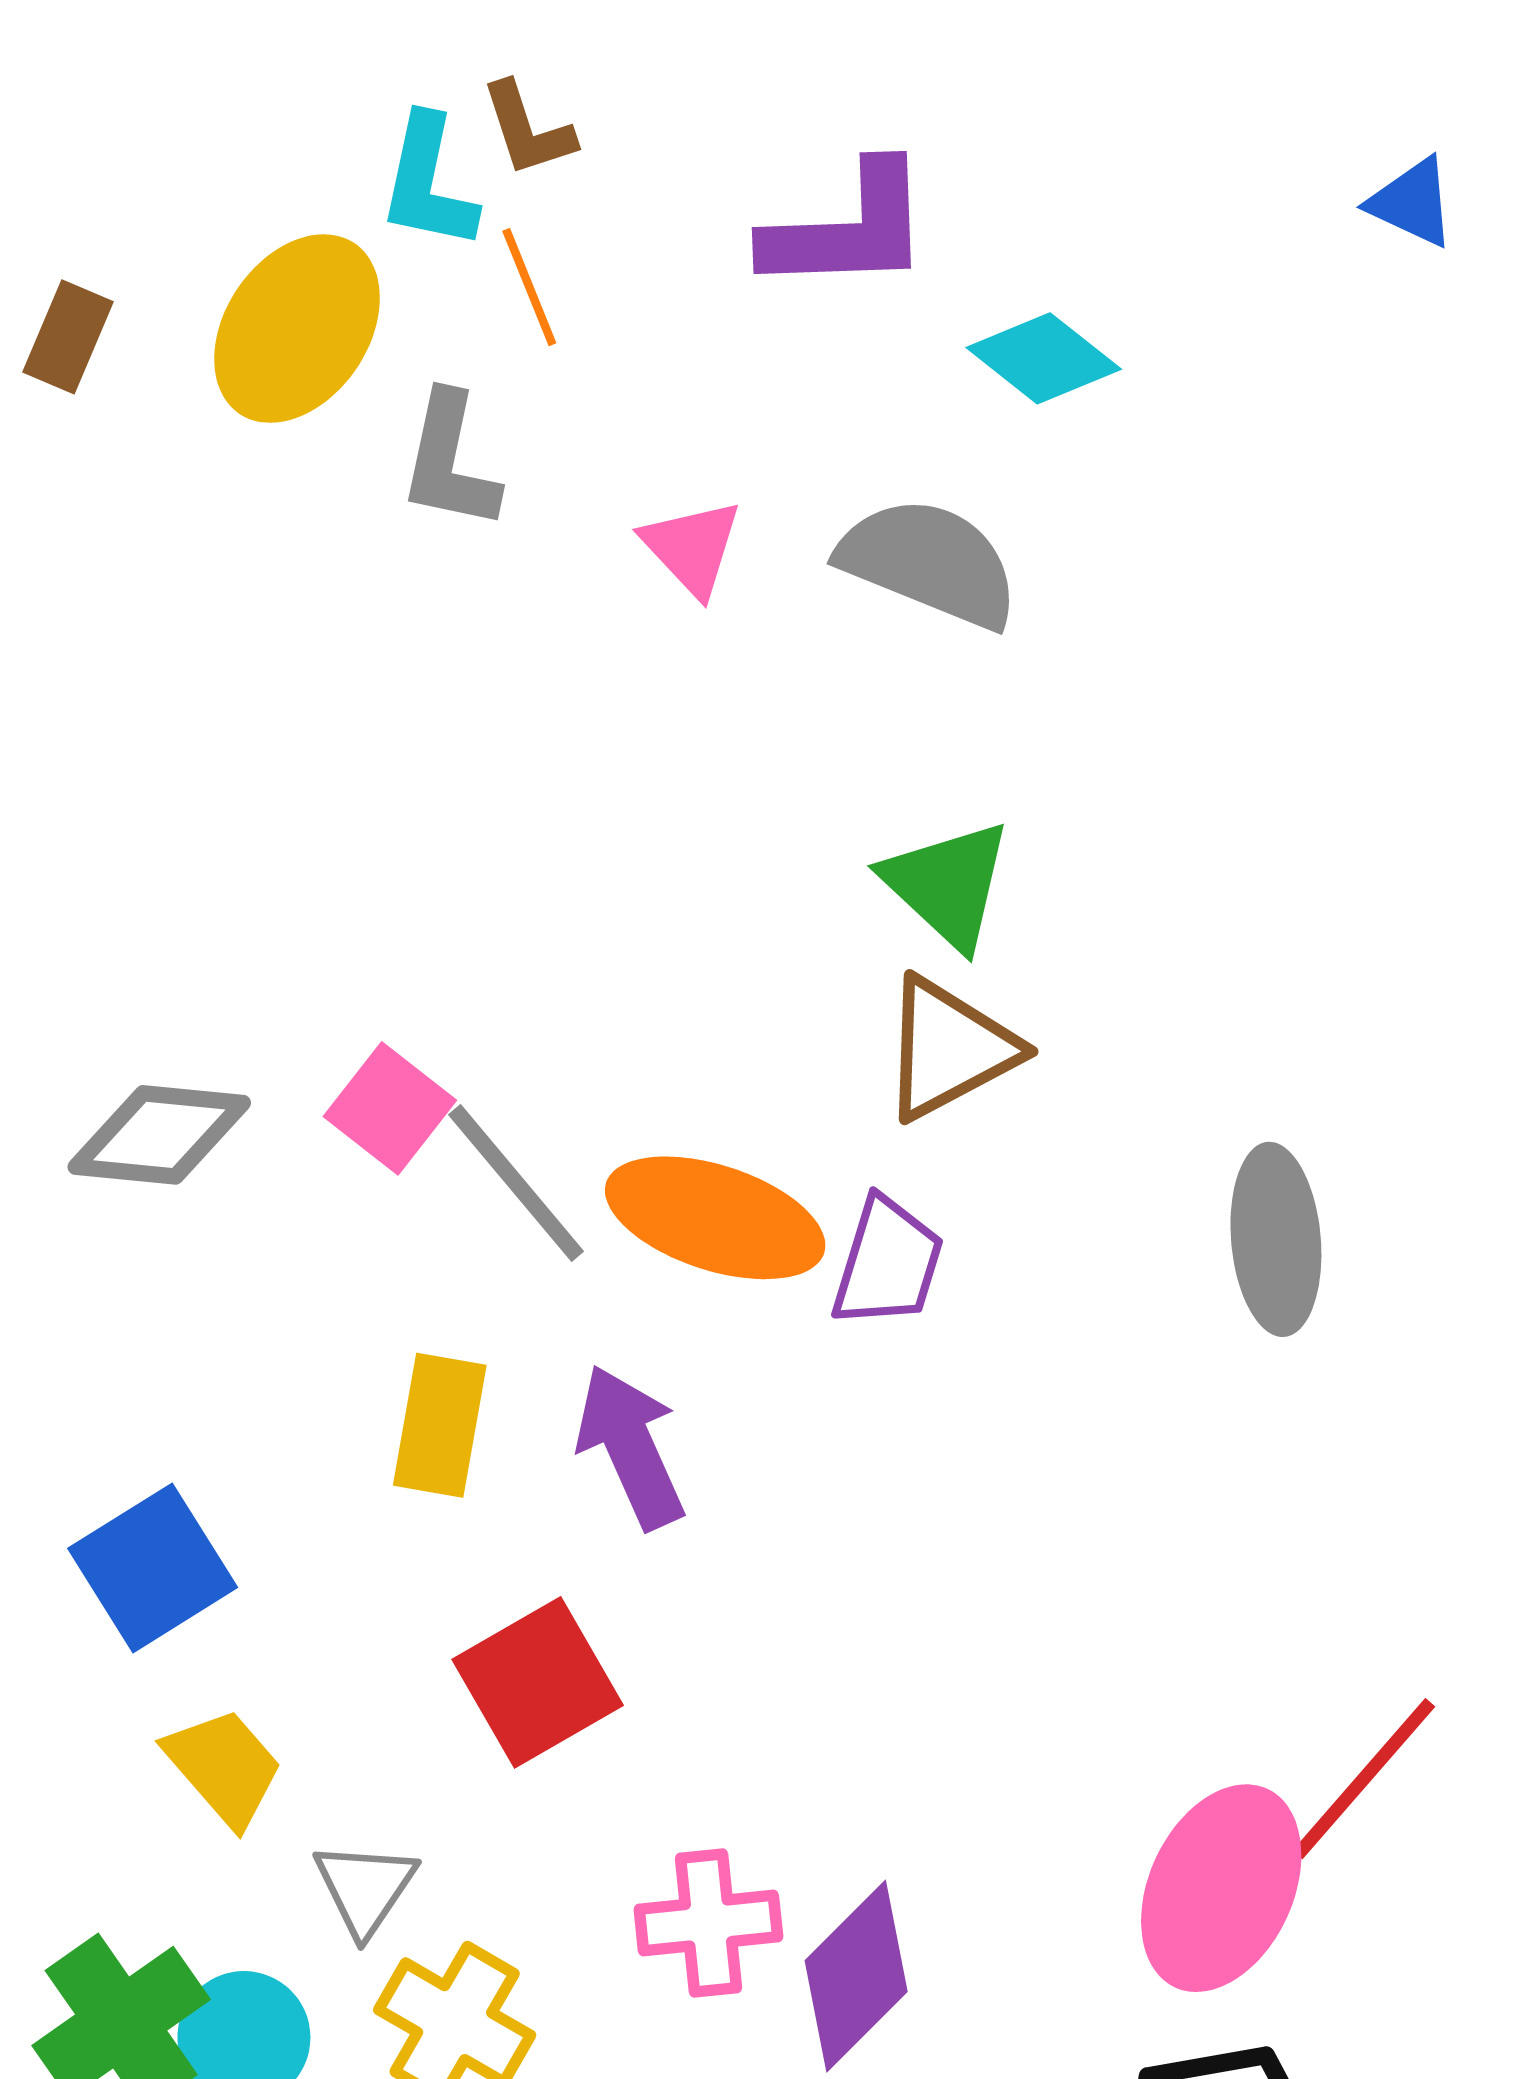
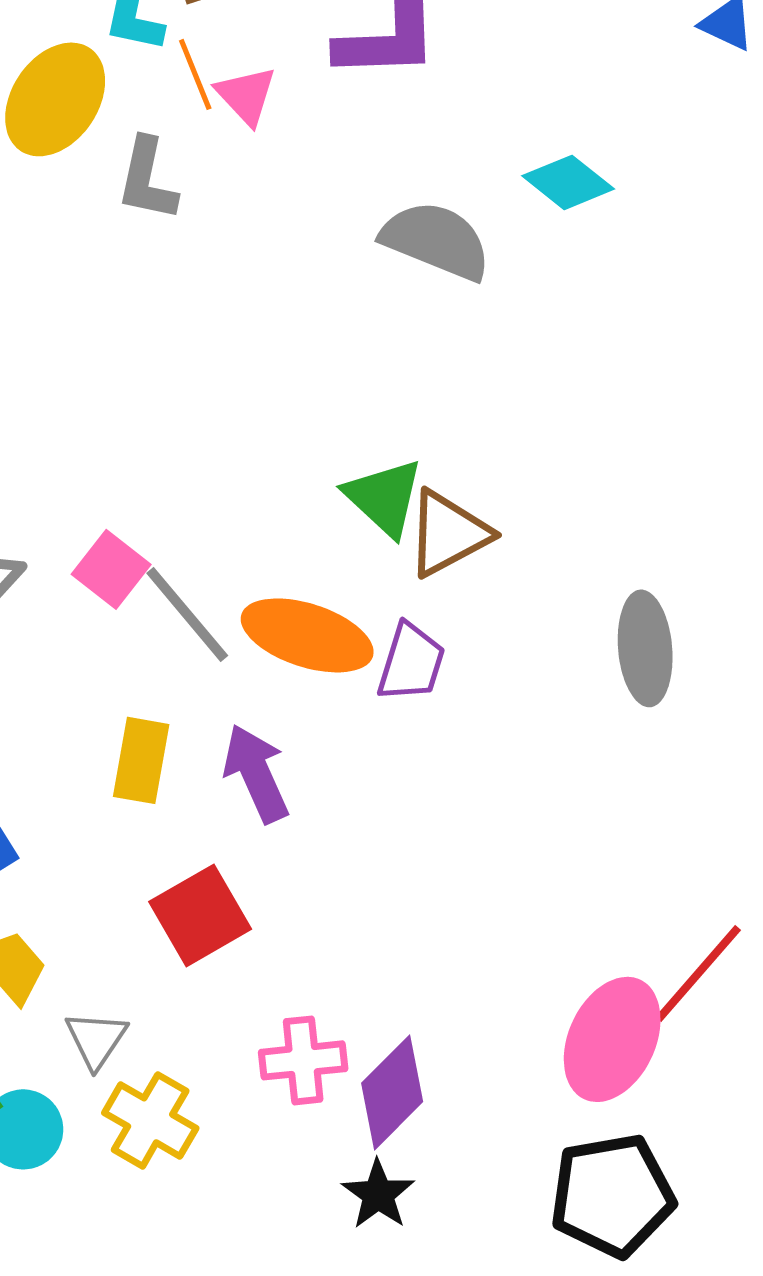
cyan diamond: (1044, 358) -> (568, 182), moved
pink triangle: (692, 548) -> (246, 95), moved
green triangle: (947, 884) -> (384, 497), moved

